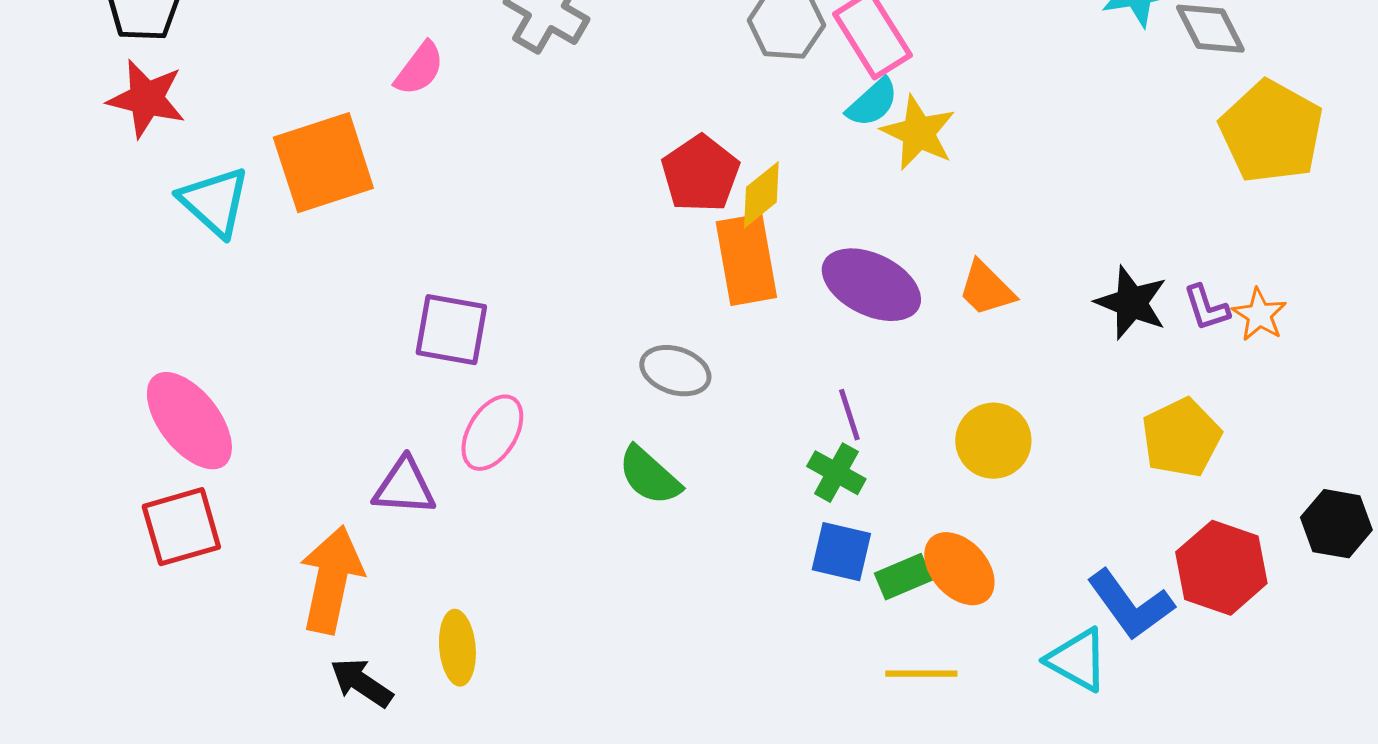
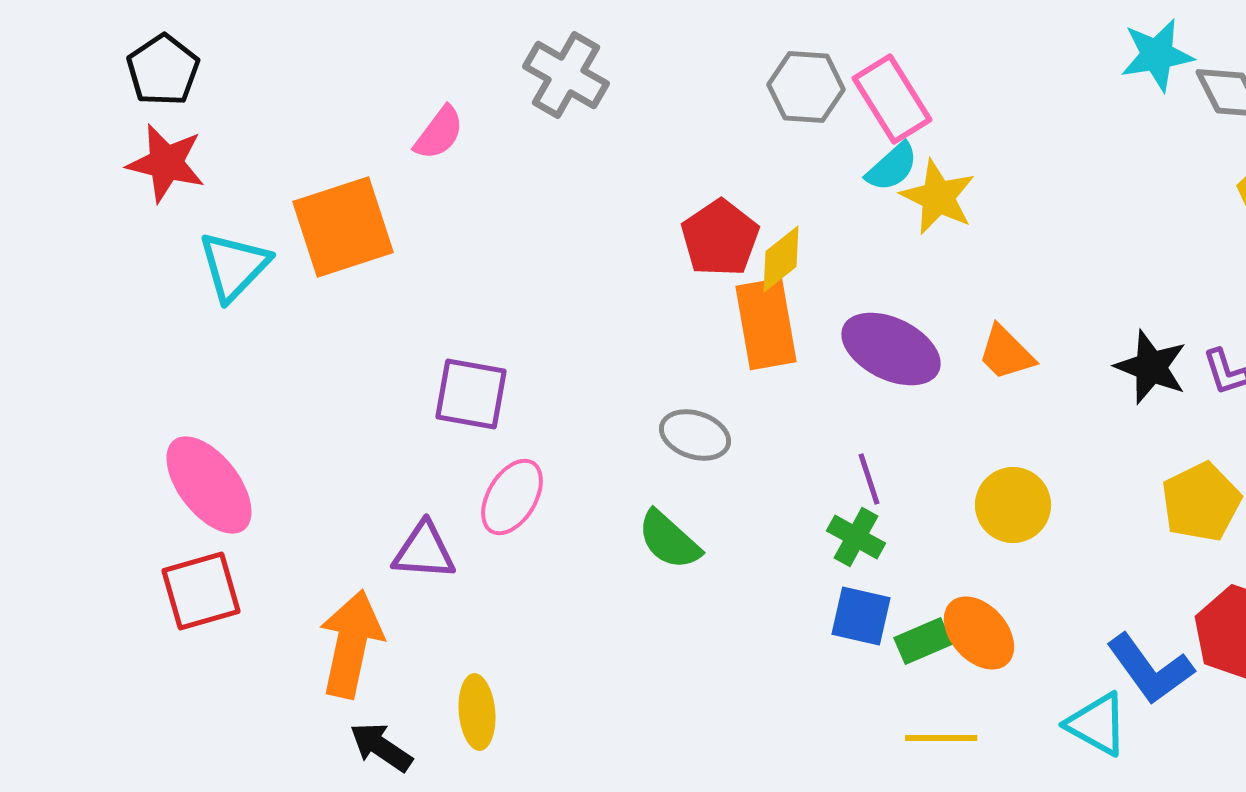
cyan triangle: (214, 202) -> (234, 266), turned 32

